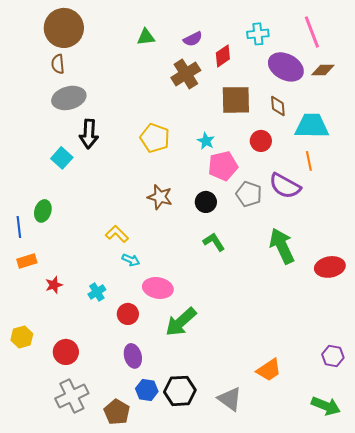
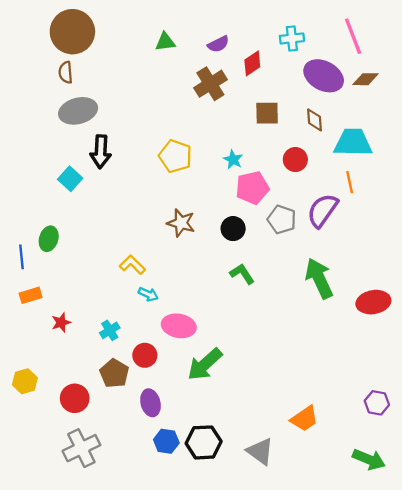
brown square: (236, 100) -> (267, 113), size x0.7
purple semicircle: (285, 186) -> (322, 210), turned 96
brown pentagon: (117, 412) -> (114, 373), moved

